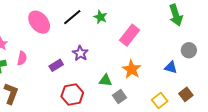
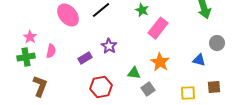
green star: (100, 17) -> (142, 10), moved
brown square: (186, 94) -> (214, 87), turned 32
yellow square: (160, 101) -> (188, 93), turned 35

